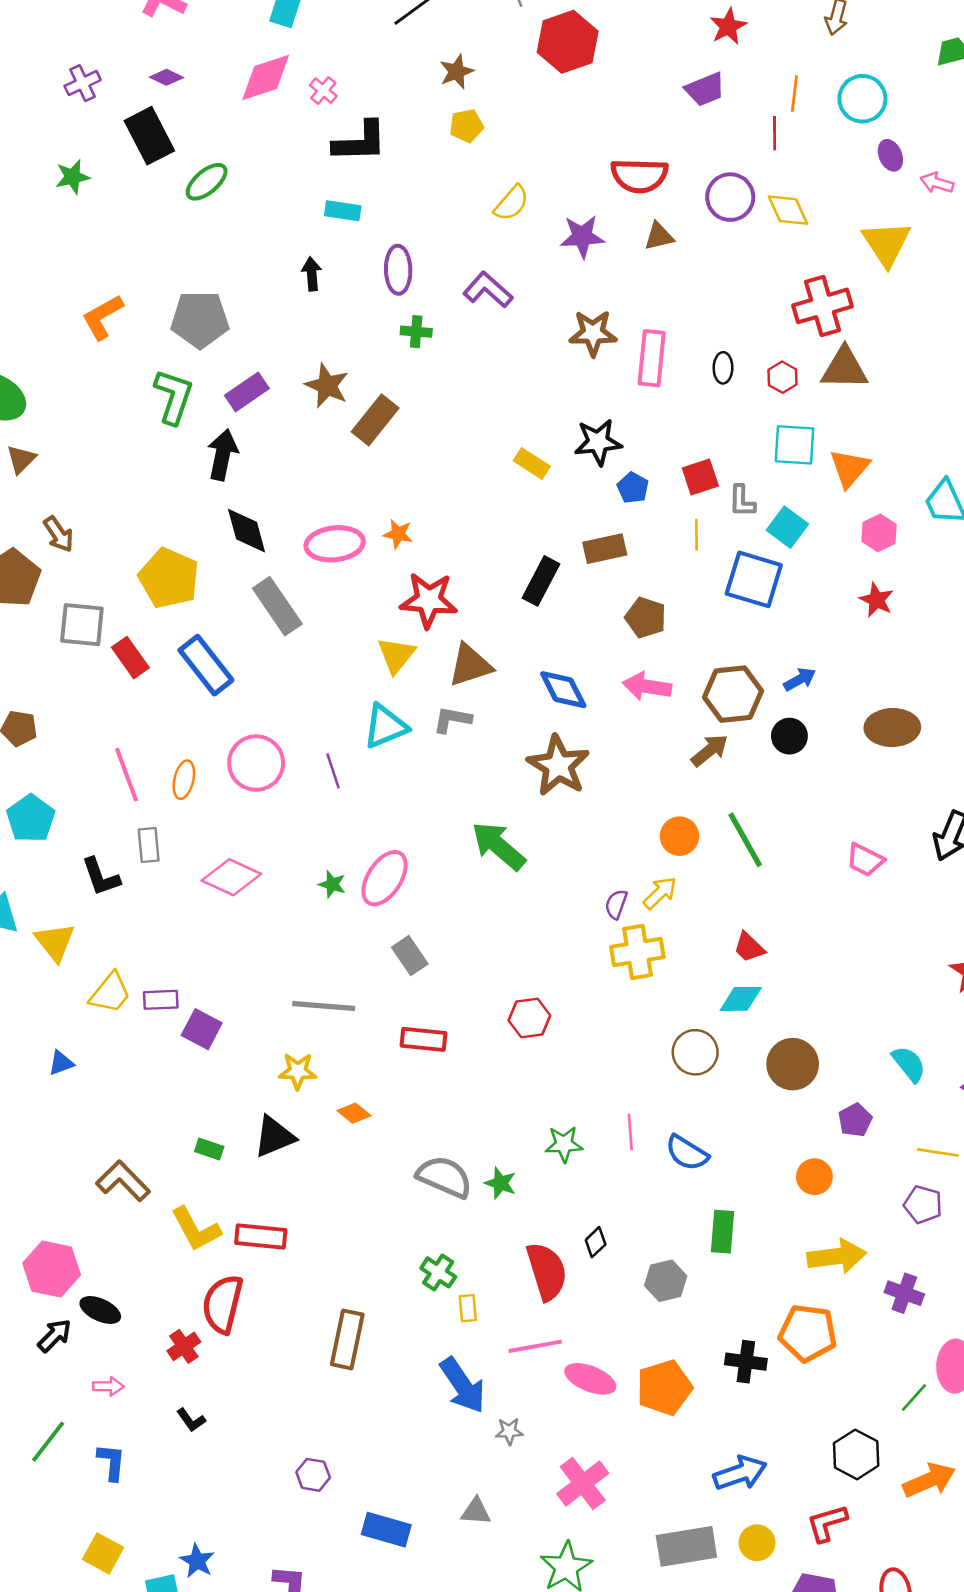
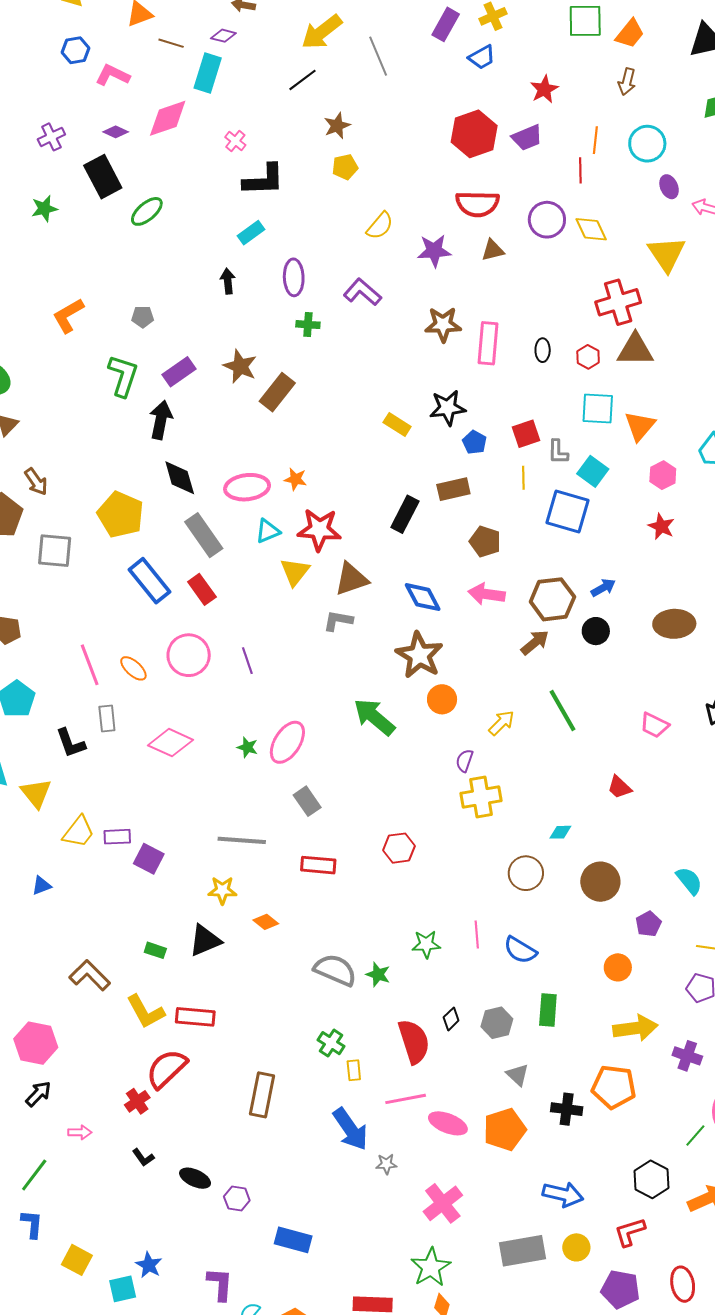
red hexagon: (568, 42) -> (474, 134), moved
pink diamond: (266, 77) -> (168, 118), moved
cyan rectangle: (343, 211) -> (251, 233), turned -44
gray pentagon: (200, 320) -> (143, 317), size x0.5
red rectangle: (130, 658) -> (202, 589), moved
cyan triangle: (385, 726) -> (268, 531), moved, size x0.7
orange ellipse: (184, 780) -> (133, 668), turned -60
orange circle: (679, 836) -> (442, 699), moved
yellow arrow: (660, 893) -> (502, 723), moved
red trapezoid: (749, 947) -> (619, 787), moved
cyan diamond: (741, 999) -> (560, 832), size x0.7
gray hexagon: (666, 1281) -> (497, 1023), moved
red semicircle: (223, 1304) -> (167, 1069), turned 33
black ellipse: (100, 1310) -> (195, 1178), moved
blue L-shape: (111, 1462) -> (32, 1224), moved
blue arrow: (740, 1473) -> (563, 1194), turned 33
gray triangle: (476, 1511) -> (518, 1075), moved, turned 40

